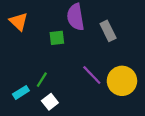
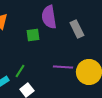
purple line: (92, 75) -> (63, 67), turned -42

